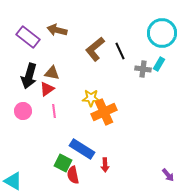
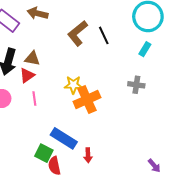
gray cross: (143, 69) -> (136, 85), moved

